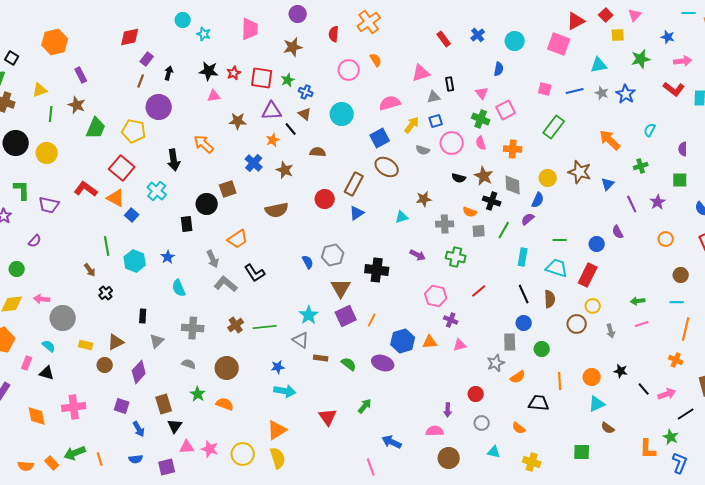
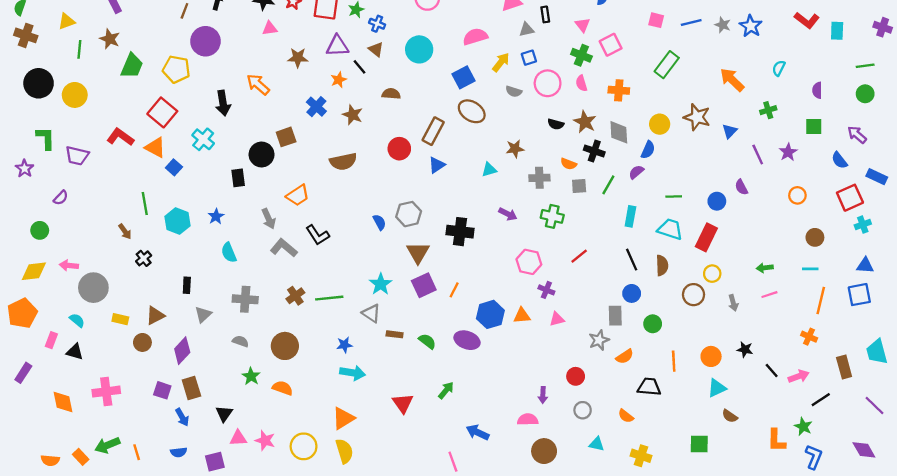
brown rectangle: (164, 404) -> (191, 388), moved

